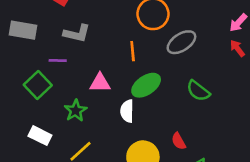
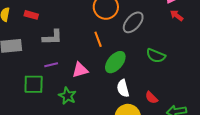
purple line: (58, 61) -> (51, 65), moved
green square: (38, 85) -> (34, 84), turned -30
white semicircle: (127, 111) -> (123, 88), moved

